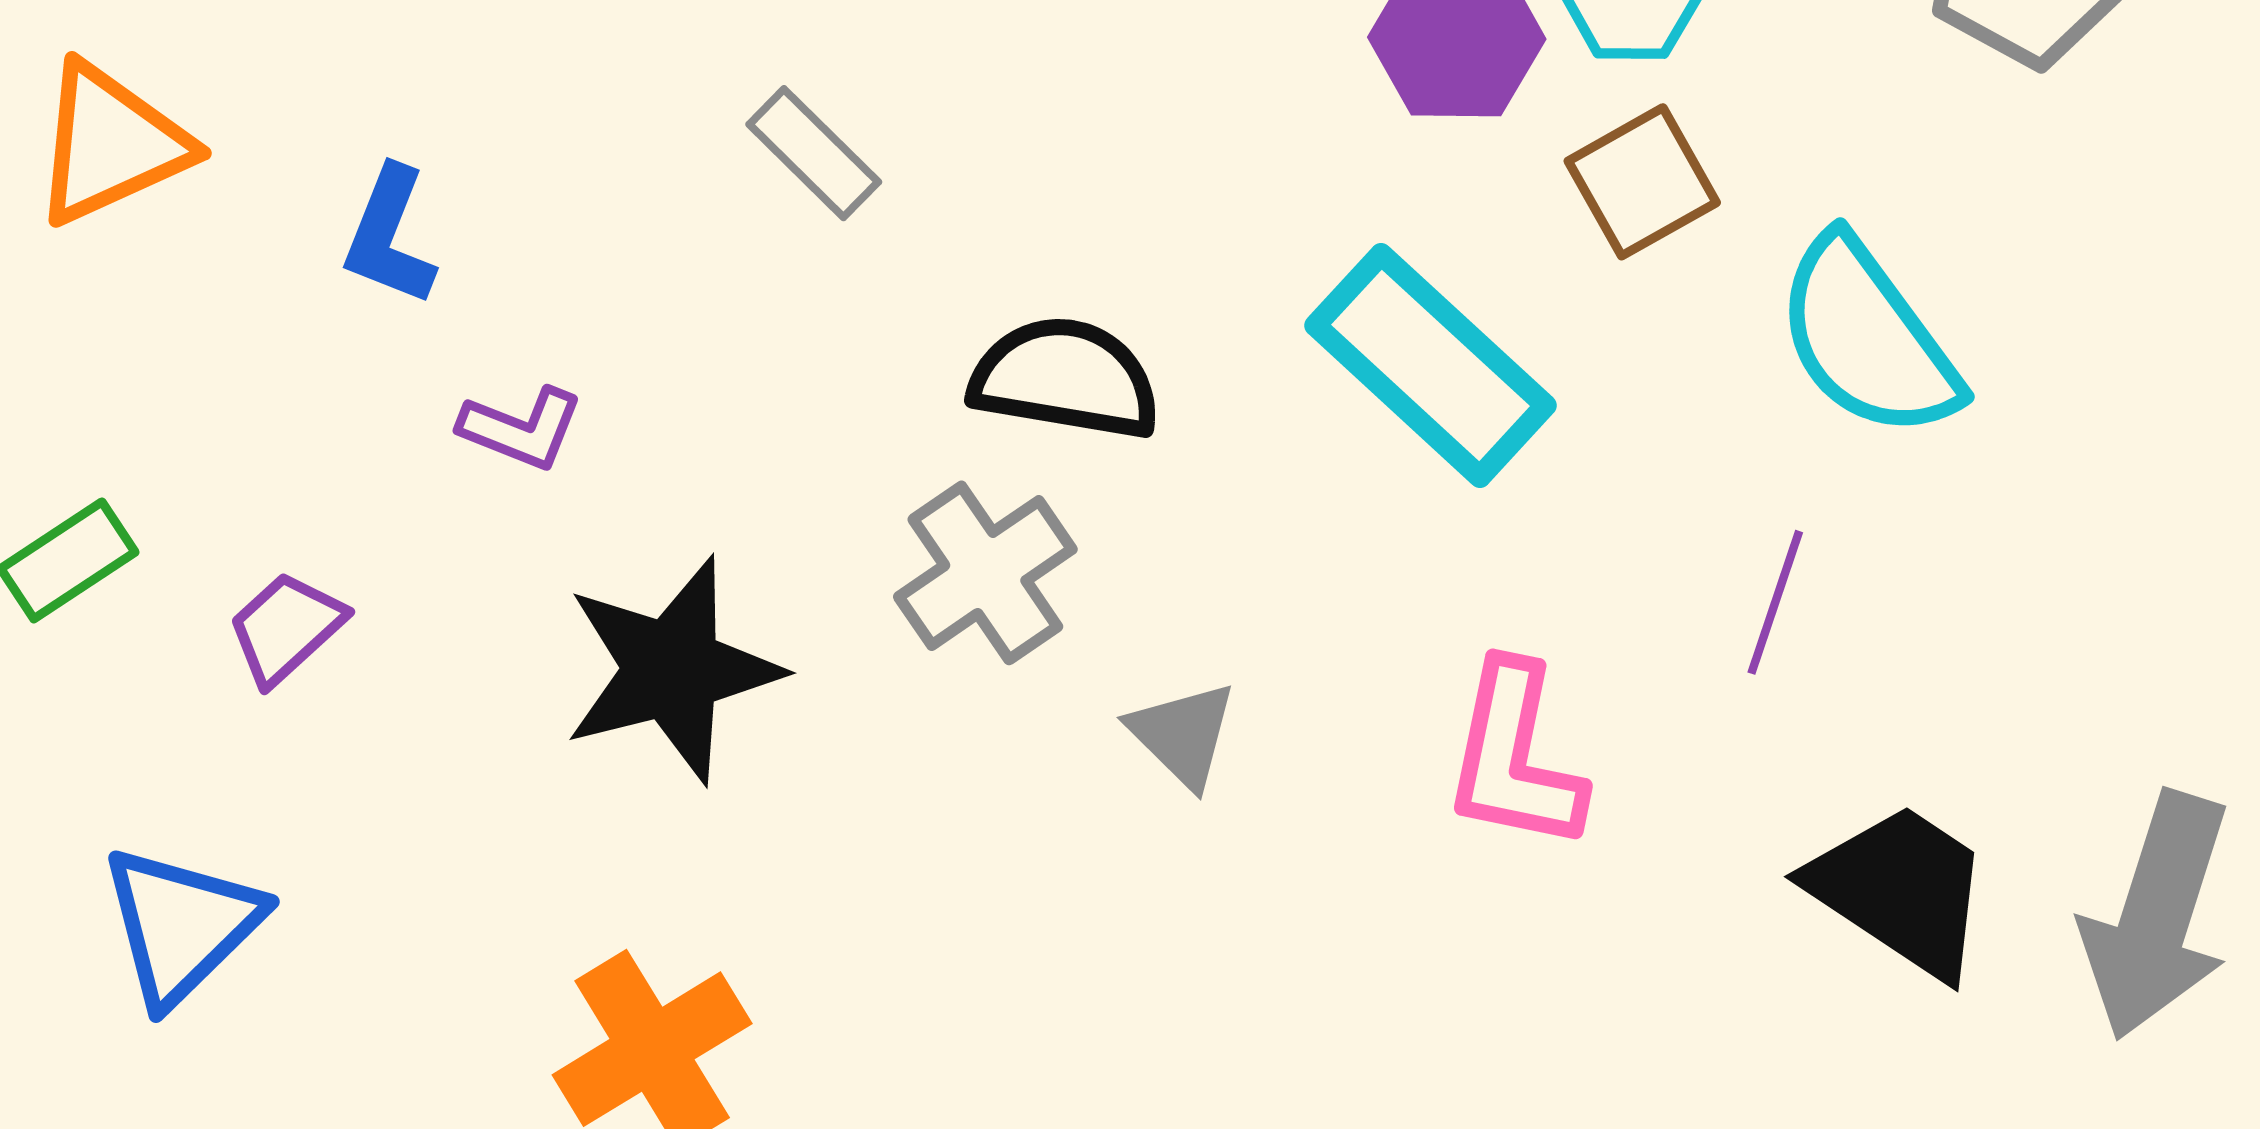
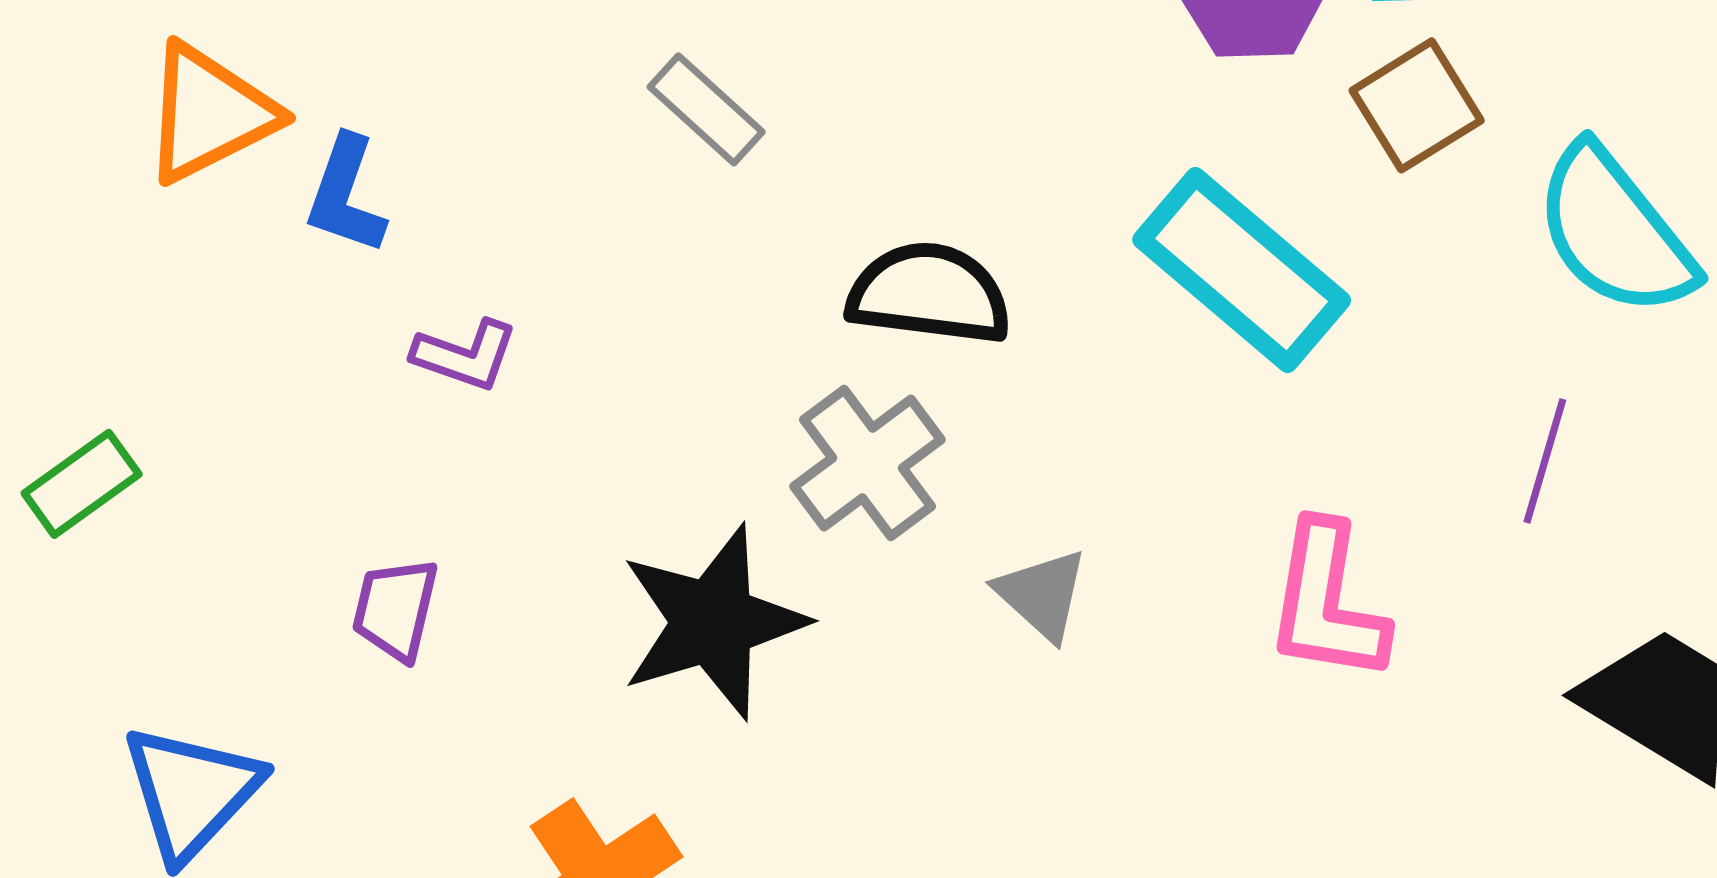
orange triangle: (111, 144) -> (209, 113), moved
purple trapezoid: (286, 628) -> (395, 609), moved, turned -32
black star: (672, 670) -> (713, 622), moved

